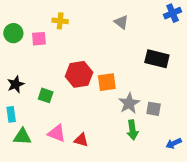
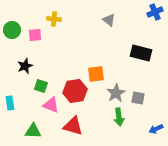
red hexagon: (79, 74) -> (75, 91), moved
black star: (16, 84) -> (25, 66), moved
pink triangle: (57, 133) -> (51, 105), moved
green triangle: (22, 137) -> (33, 131), moved
red triangle: (81, 140) -> (73, 126), size x1.5

